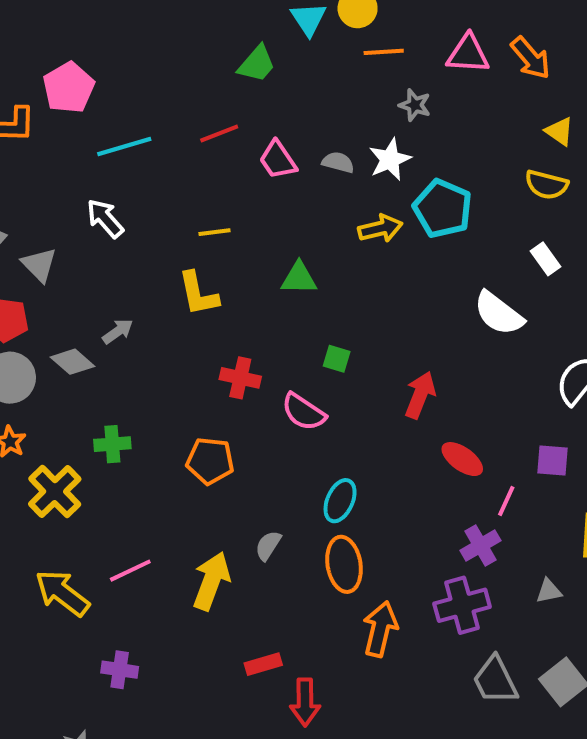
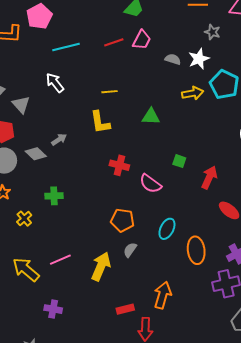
pink trapezoid: (278, 160) -> (142, 40), moved, turned -120
green square: (337, 359) -> (179, 161), moved
orange pentagon: (210, 461) -> (122, 220), moved
yellow cross: (55, 492) -> (24, 219), size x0.6
orange ellipse: (344, 564) -> (196, 250), moved
orange arrow: (380, 629) -> (163, 295), moved

